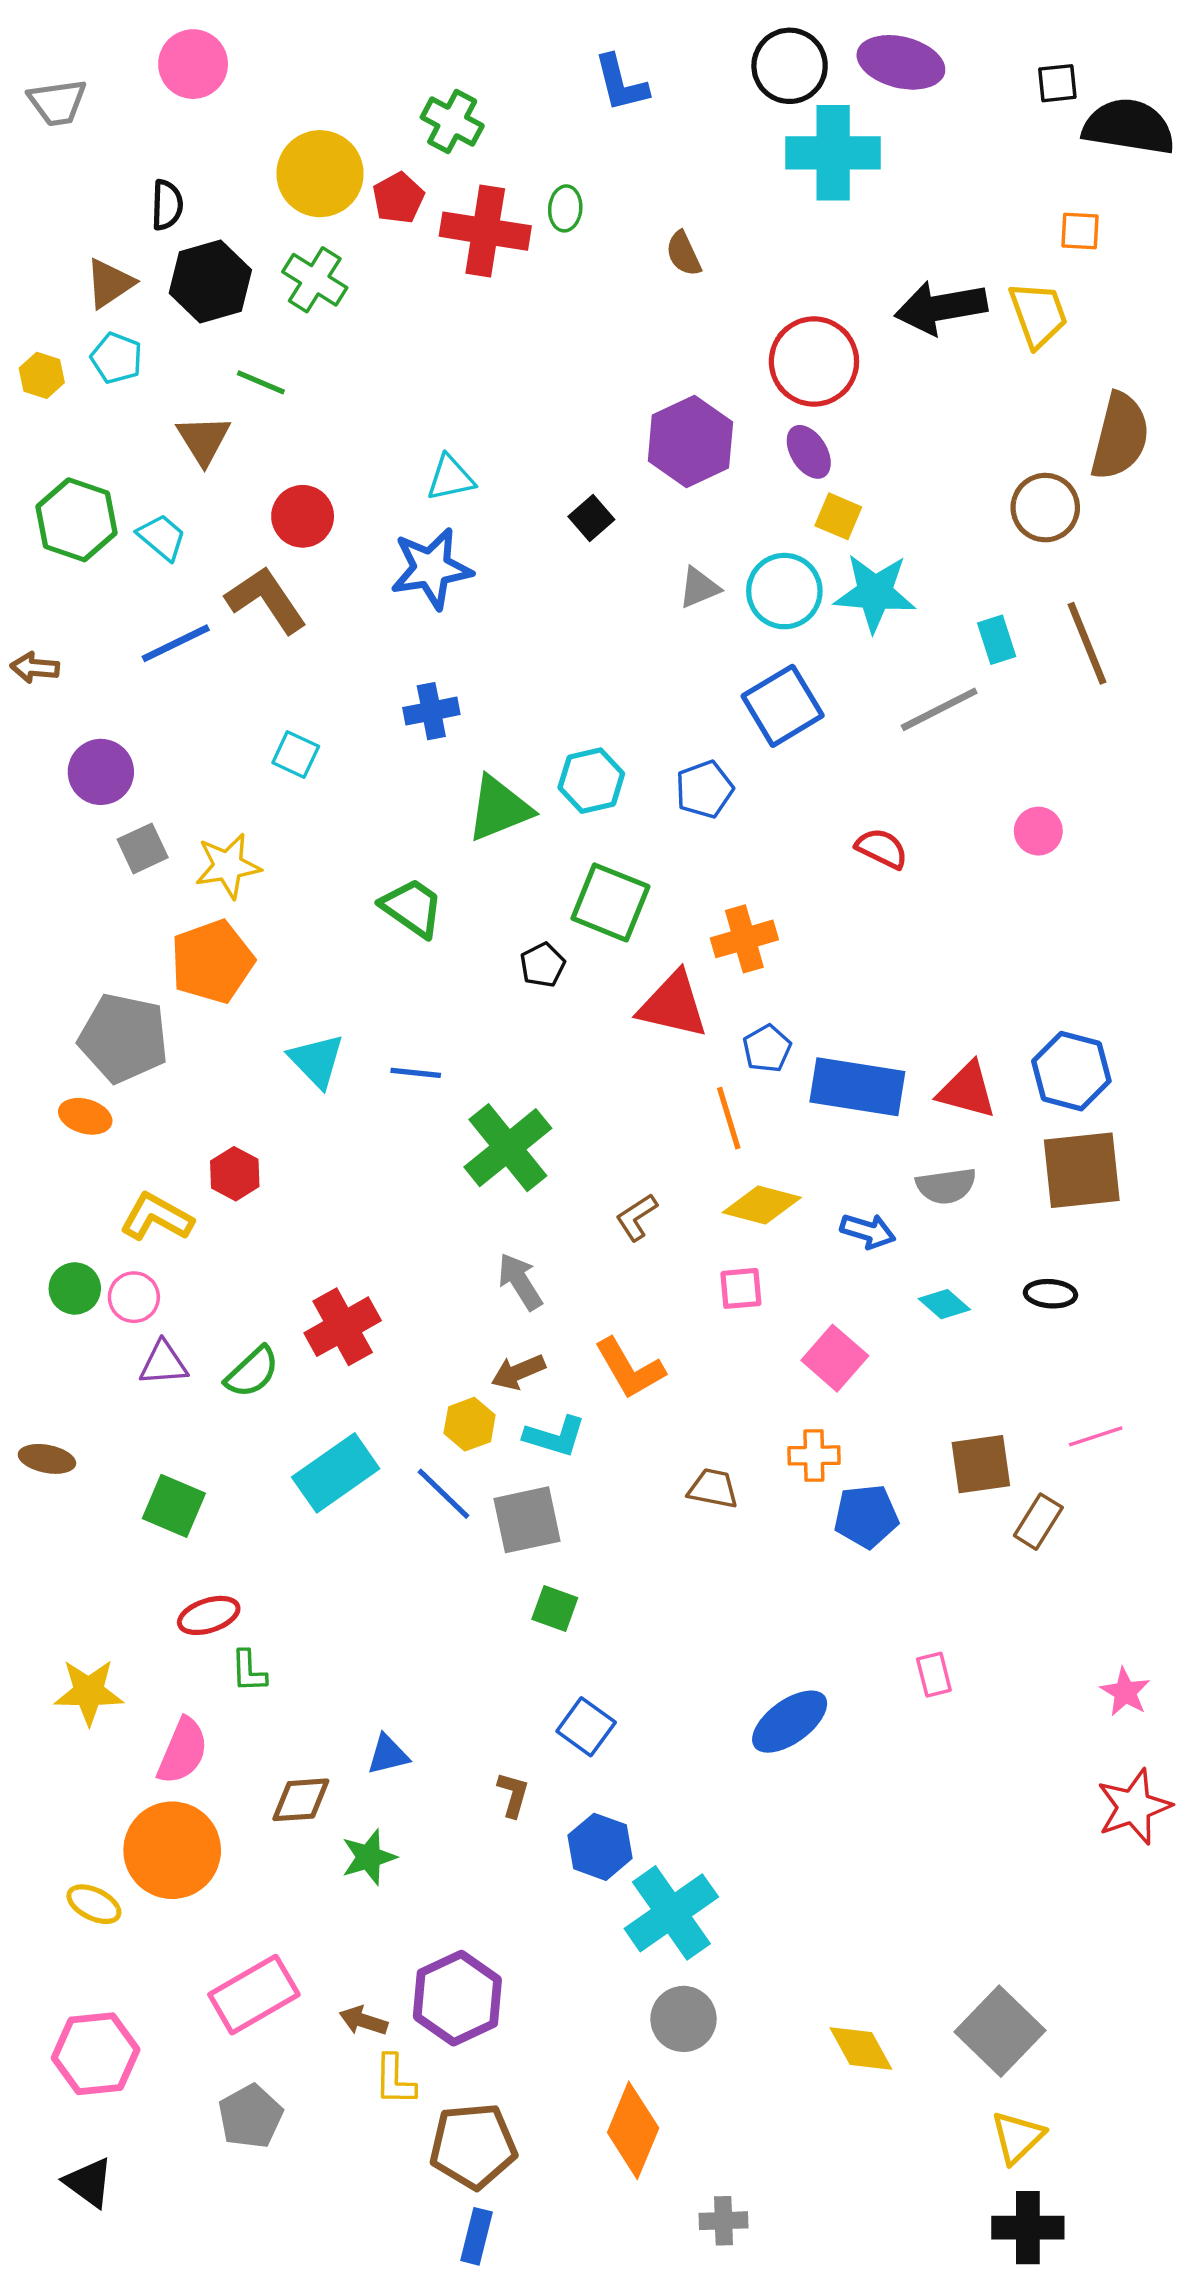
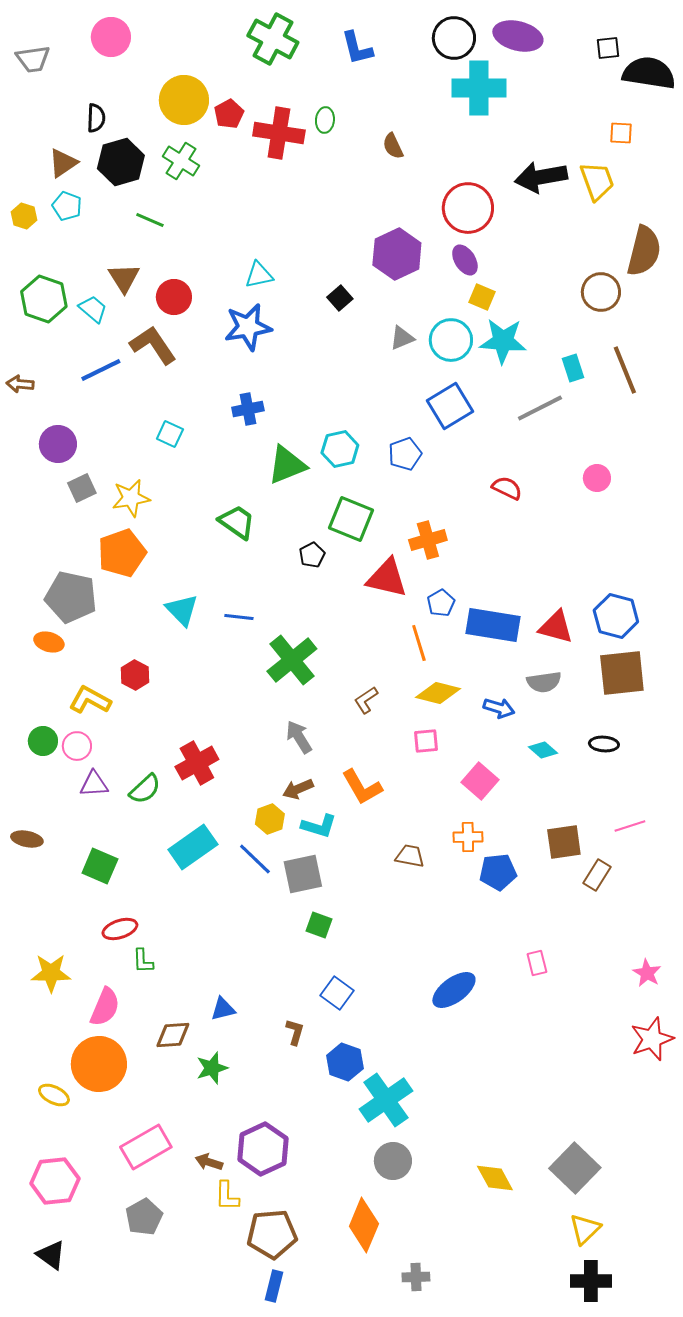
green cross: (452, 121) -> (273, 39), moved, size x1.4
brown triangle: (203, 440) -> (124, 278), moved

